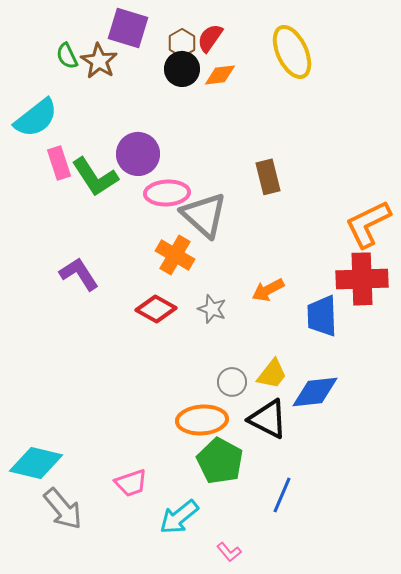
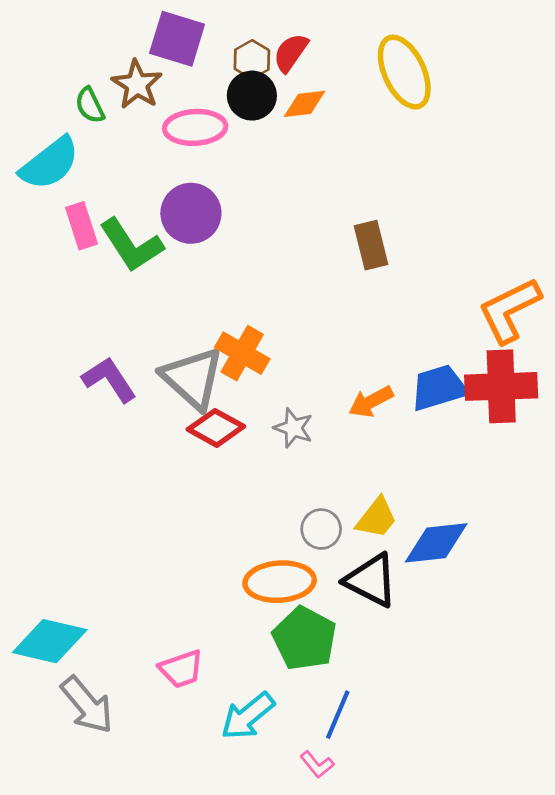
green semicircle: (67, 56) -> (90, 105), moved
pink ellipse: (167, 193) -> (195, 127), moved
gray triangle: (204, 215) -> (192, 378), moved
blue trapezoid: (322, 316) -> (439, 388), moved, turned 75
blue line: (282, 495) -> (338, 715), moved

